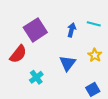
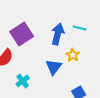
blue arrow: (72, 30) -> (58, 34), size x1.5
yellow star: (95, 55) -> (73, 55), moved

